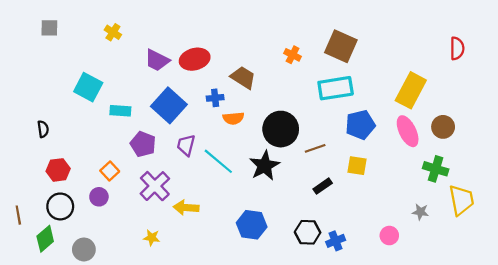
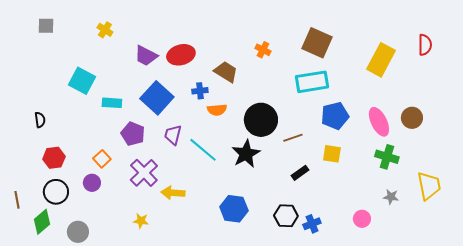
orange cross: (293, 55) -> (263, 50), moved
yellow rectangle: (411, 90) -> (381, 60), moved
green cross: (436, 169) -> (387, 157), moved

